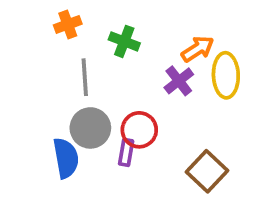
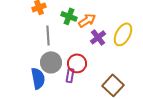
orange arrow: (198, 49) -> (87, 20), moved
yellow ellipse: (226, 75) -> (123, 34), turned 30

